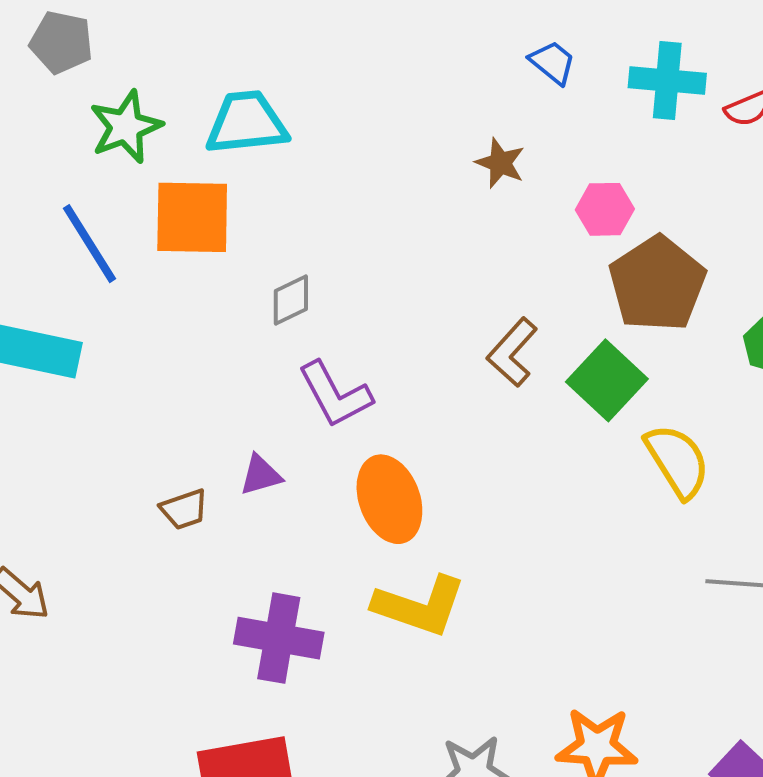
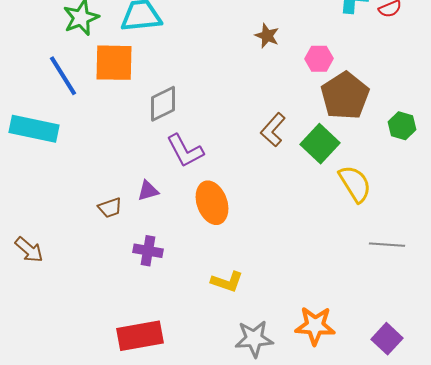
gray diamond: (291, 300) -> (163, 104), size x1.4
yellow L-shape: (420, 606) -> (227, 282), moved, size x0.7
purple cross: (279, 638) -> (148, 251), moved, size x0.7

